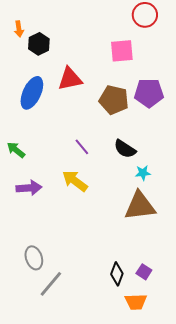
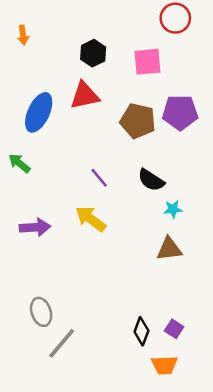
black hexagon: (39, 44) -> (93, 53), moved
green arrow: (16, 150) -> (19, 163), moved
brown triangle: (140, 206) -> (169, 249), size x0.7

